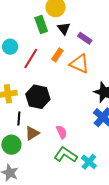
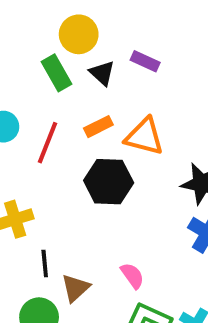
purple rectangle: (85, 38) -> (145, 61), moved
orange rectangle: (57, 55) -> (98, 127), turned 40
black hexagon: (38, 97) -> (109, 182), moved

